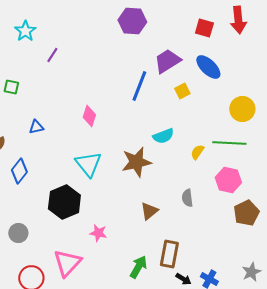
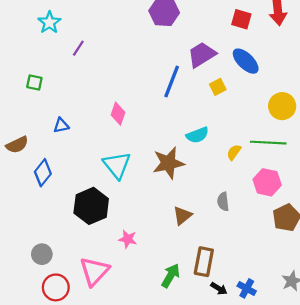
gray circle: (18, 233) -> (42, 254), moved

